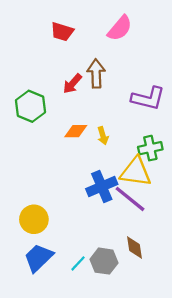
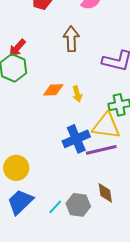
red arrow: (72, 84) -> (17, 48), moved
purple line: (130, 199) -> (101, 150), turned -52

